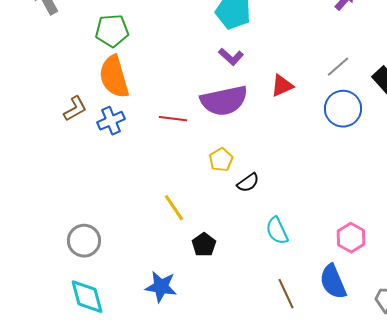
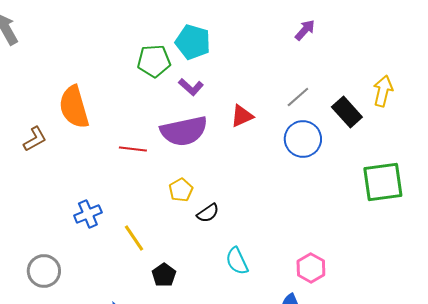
green pentagon: (112, 31) -> (154, 61), moved
blue cross: (111, 121) -> (88, 214), moved

